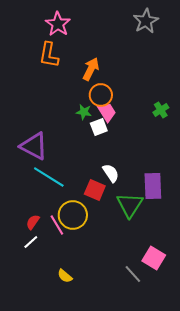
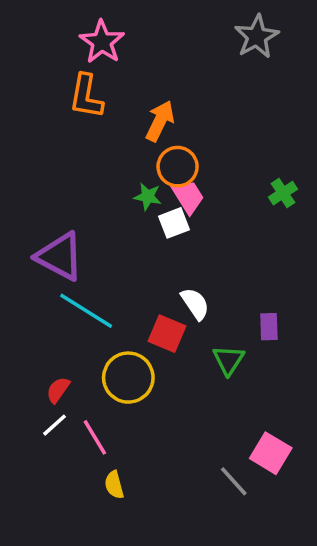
purple rectangle: (153, 186) -> (269, 327), size x0.6
green triangle: (130, 205) -> (229, 360), size x0.7
pink line: (57, 225) -> (95, 437), moved
yellow semicircle: (65, 276) -> (114, 485), turned 35

